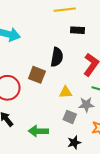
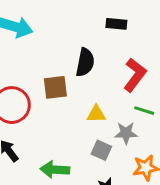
brown square: (37, 75) -> (55, 87), turned -30

